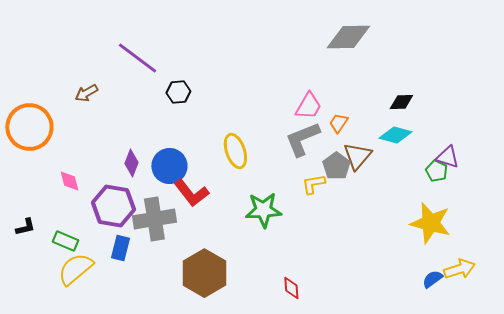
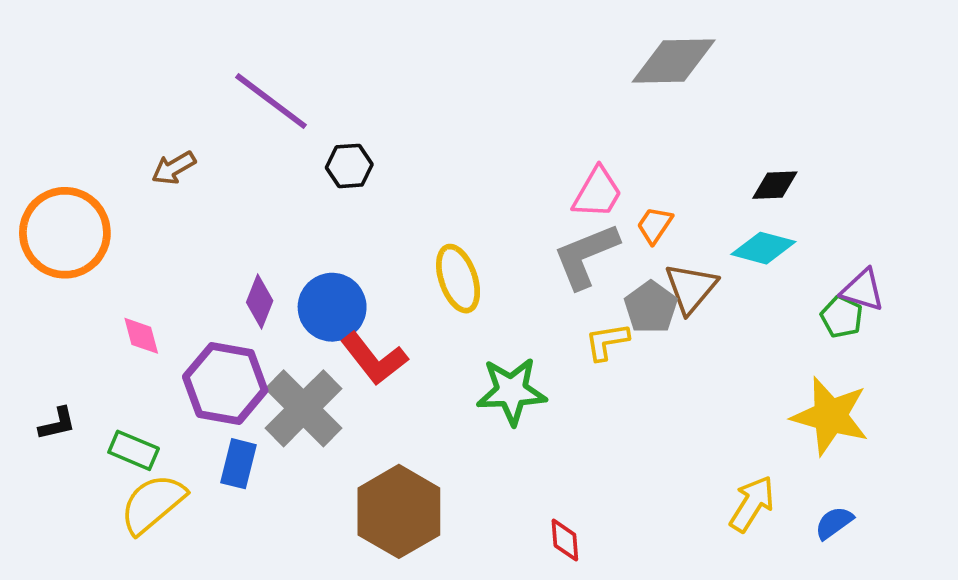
gray cross: (154, 219) -> (303, 408), turned -36
yellow arrow: (459, 269) -> (752, 504), moved, turned -40

